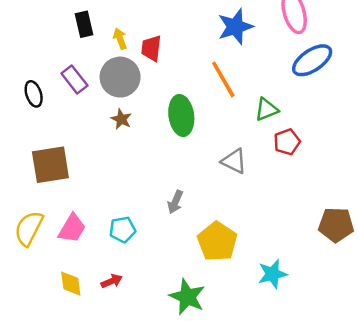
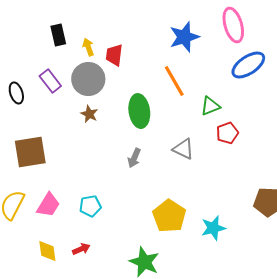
gray arrow: (175, 202) -> (134, 158), moved
cyan star: (273, 274) -> (213, 228), moved

